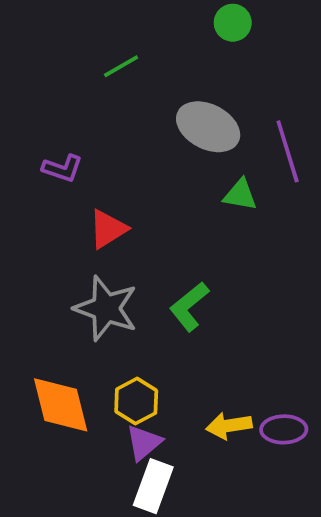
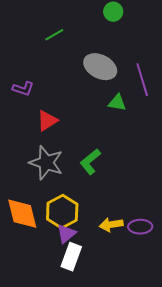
yellow hexagon: (136, 401) -> (62, 212), size x1.4

